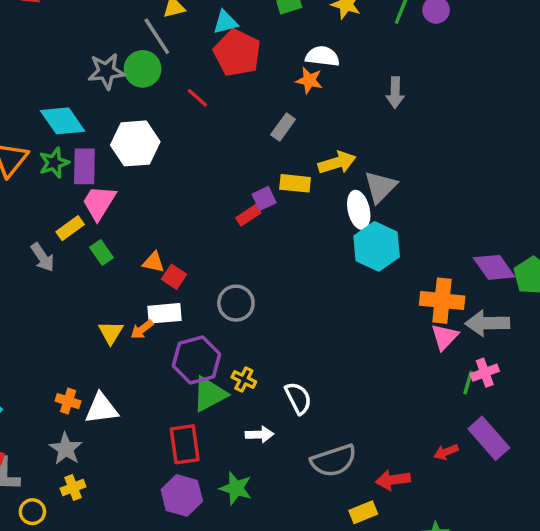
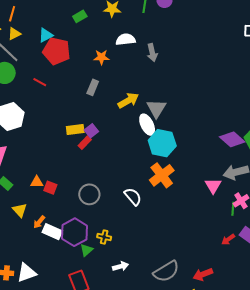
white semicircle: (322, 56) -> (126, 39), moved
yellow rectangle: (295, 183) -> (75, 130), moved
orange cross: (442, 301) -> (162, 175), moved, turned -30
white rectangle: (164, 313) -> (52, 232), moved, turned 42
yellow triangle: (111, 332) -> (20, 210), moved
green triangle: (210, 394) -> (86, 250), size x0.6
white semicircle: (298, 398) -> (133, 197), moved
red arrow: (446, 452) -> (228, 239), moved

